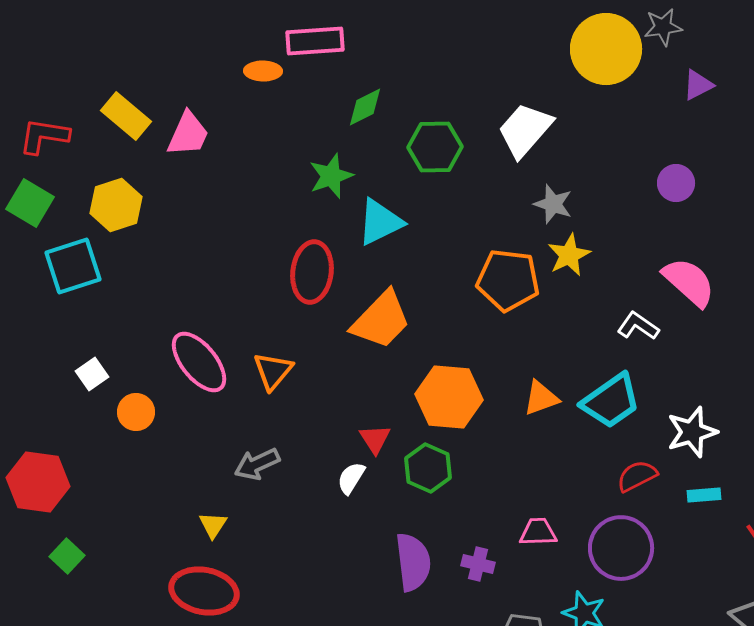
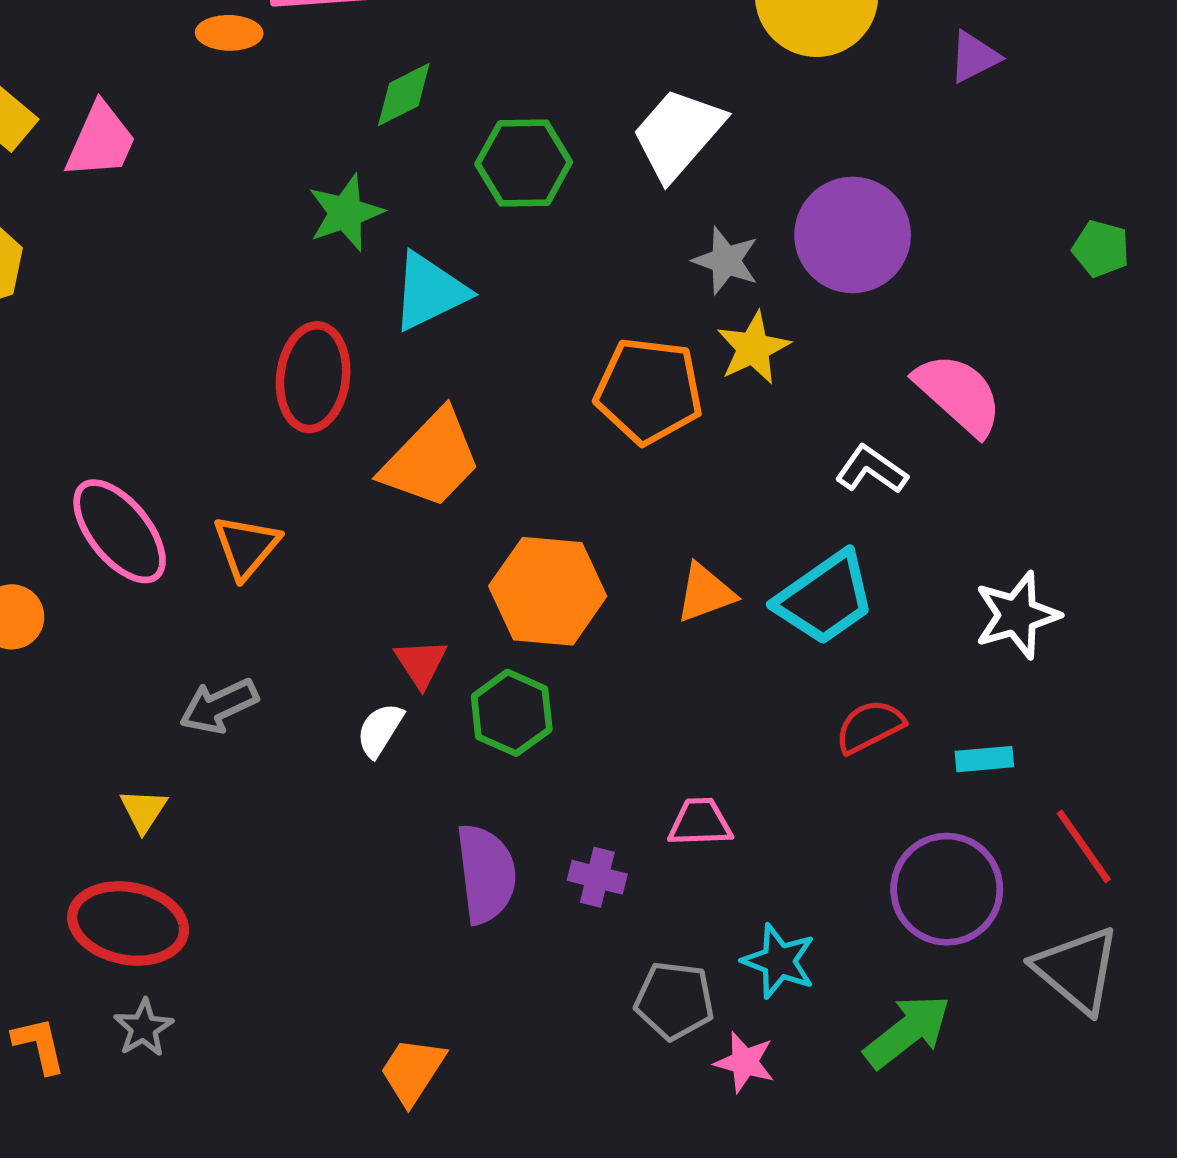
purple circle: (676, 183) -> (853, 235), moved, size x1.8
white star: (692, 432) -> (1017, 615), moved
purple circle: (621, 548) -> (947, 889), moved

